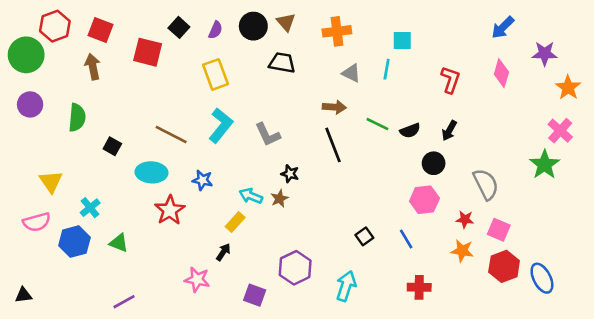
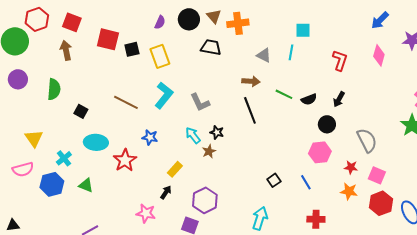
black square: (179, 27) -> (132, 49), moved, turned 35
orange cross: (337, 31) -> (238, 23), moved
cyan ellipse: (151, 172) -> (96, 142), moved
cyan arrow: (251, 196) -> (193, 135), moved, turned 30
purple hexagon: (295, 268) -> (205, 200), moved

